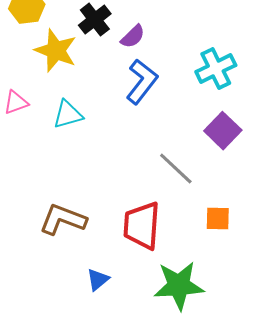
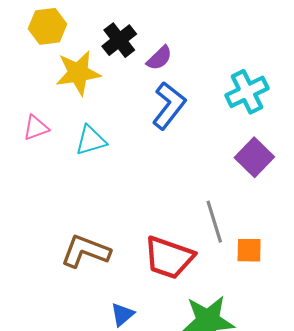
yellow star: (56, 51) -> (78, 73), turned -30
gray line: (176, 169) -> (214, 222), moved, turned 30
red trapezoid: (142, 226) -> (169, 258), turned -75

